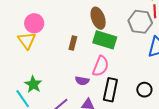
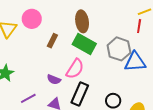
gray hexagon: (140, 22) -> (119, 49), moved
pink circle: (34, 23) -> (32, 19), moved

